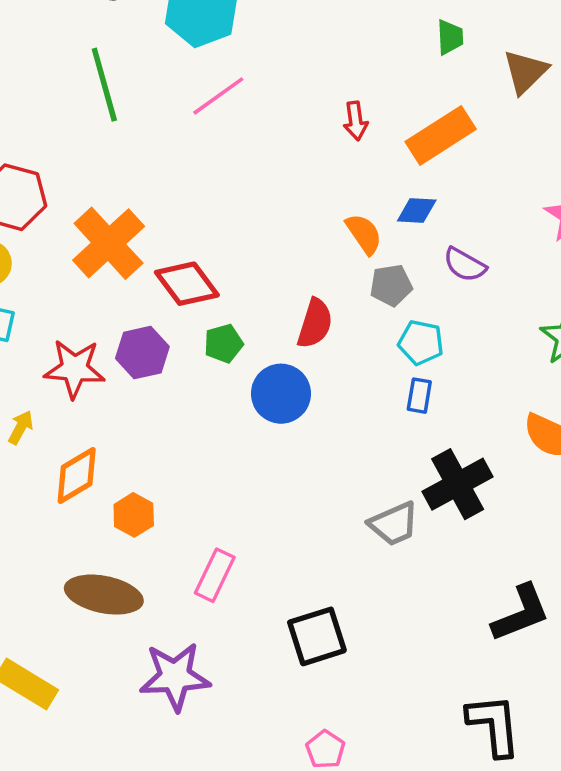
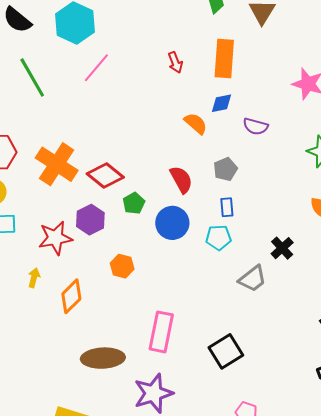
orange rectangle: (441, 135) -> (224, 59), turned -39
gray pentagon: (391, 285) -> (225, 169), moved
red semicircle: (315, 323) -> (181, 180), turned -32
cyan pentagon: (421, 343) -> (218, 238), moved
blue rectangle: (419, 396) -> (227, 207), moved
black cross: (458, 484) -> (282, 248), size x0.6
orange hexagon: (134, 515) -> (122, 266), moved
pink rectangle: (215, 575) -> (161, 332), size x1.4

